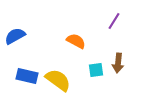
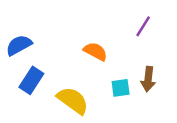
blue rectangle: (27, 76) -> (31, 80), moved, turned -70

